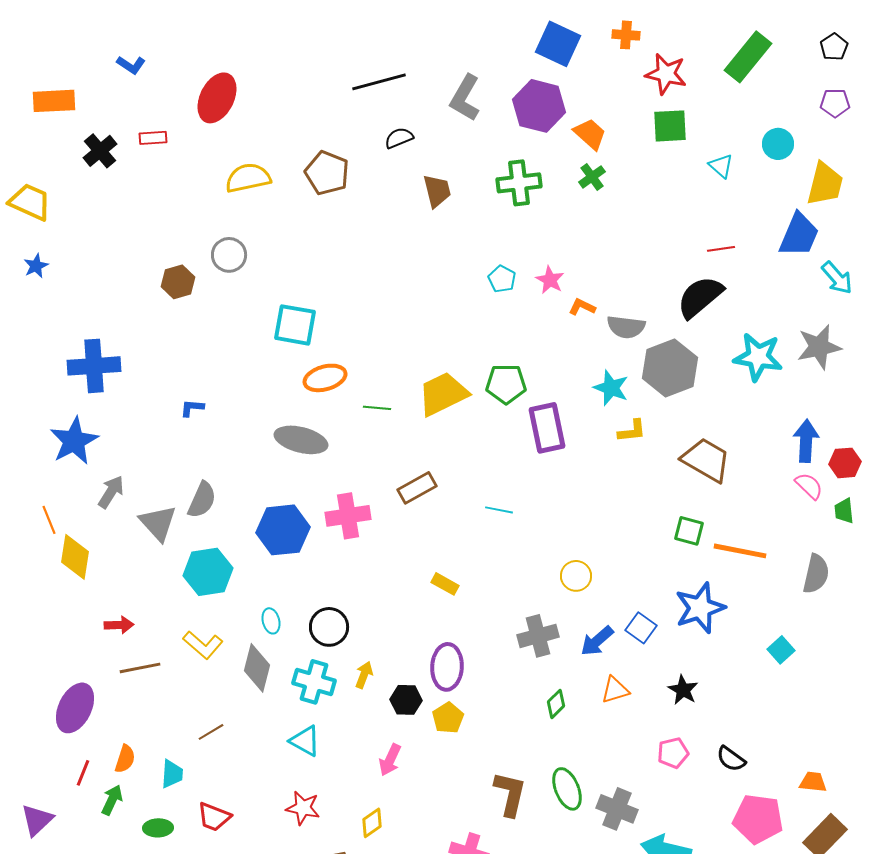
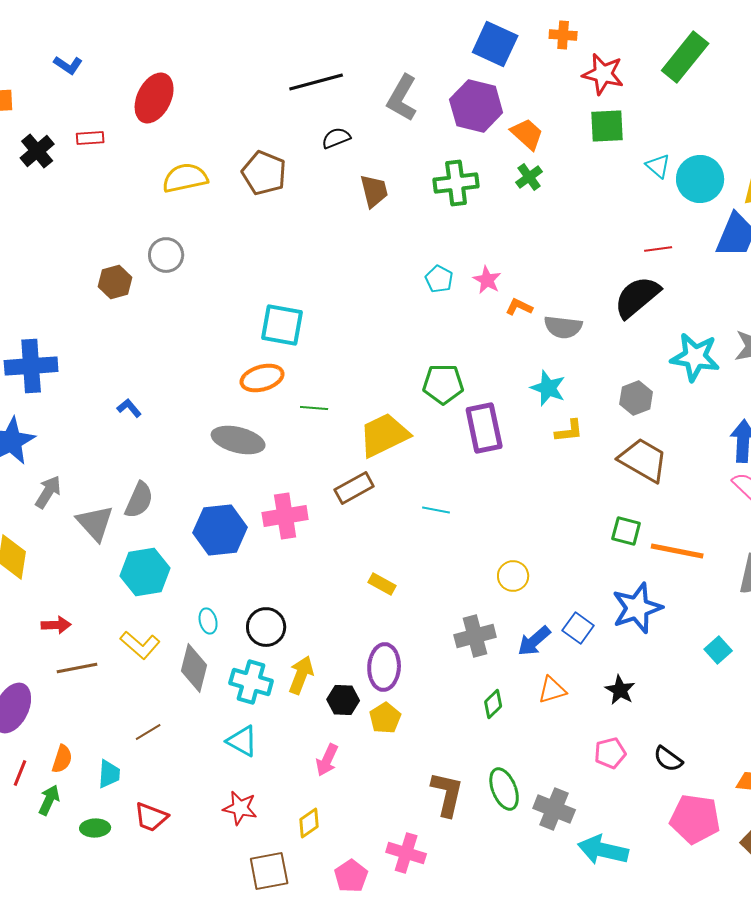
cyan circle: (778, 144) -> (700, 179), moved, size x1.5
cyan square: (295, 325) -> (282, 325), moved
gray hexagon: (670, 368) -> (636, 398), moved, size x0.6
yellow trapezoid: (443, 394) -> (384, 435), moved
blue L-shape: (192, 408) -> (129, 408), turned 45
yellow arrow: (364, 675) -> (301, 675), size x1.4

